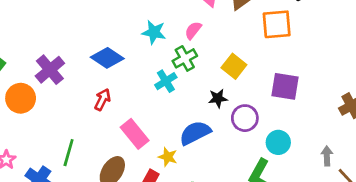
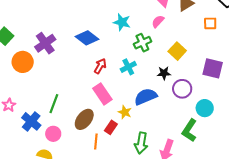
orange square: (277, 24) -> (210, 23), size x0.6
pink semicircle: (193, 30) -> (158, 21), moved
cyan cross: (166, 81) -> (128, 67), moved
red arrow: (102, 99) -> (100, 66), moved

